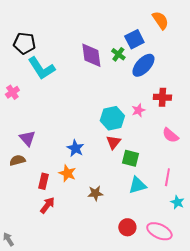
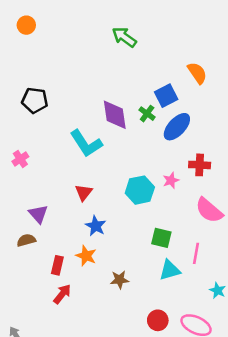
cyan L-shape: (41, 68) -> (86, 143), moved
pink semicircle: (170, 135) -> (209, 210), size x1.4
red triangle: (113, 142) -> (84, 192), moved
pink line: (167, 177) -> (196, 253), moved

